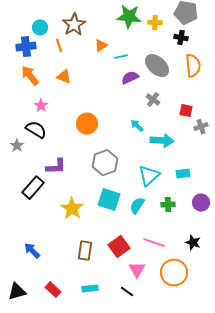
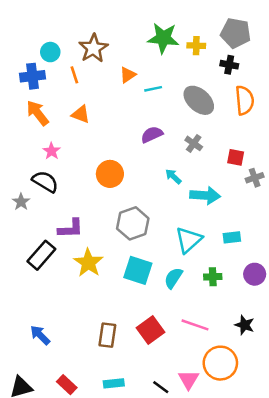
purple semicircle: (130, 78) -> (152, 135), moved
yellow star: (72, 209) -> (88, 263), moved
pink triangle: (137, 270) -> (189, 380), moved

